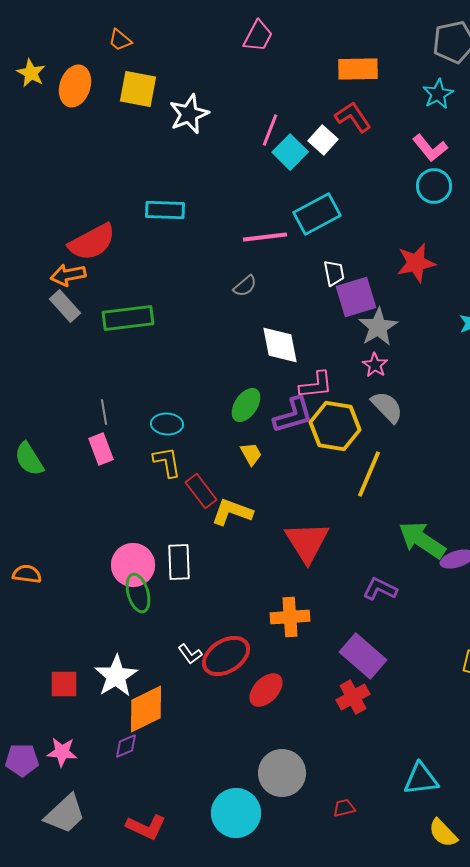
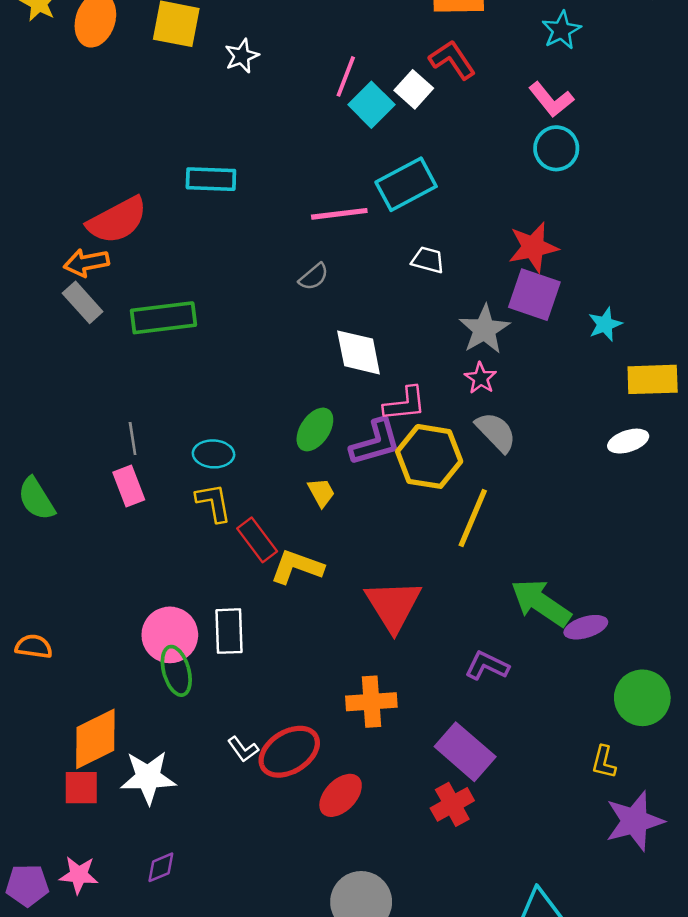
white star: (189, 114) -> (242, 56), size x0.7
white trapezoid: (334, 273) -> (428, 260), turned -64
purple square: (356, 297) -> (534, 295), moved, turned 36
white star: (116, 676) -> (148, 777), turned 30
orange diamond: (146, 709) -> (95, 739), moved

